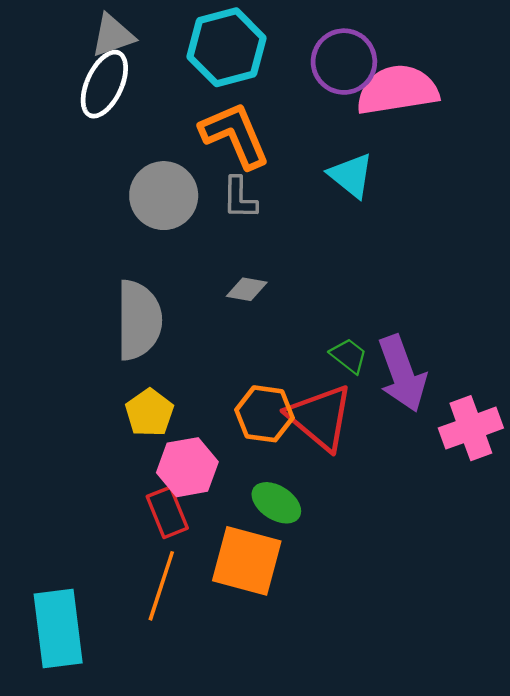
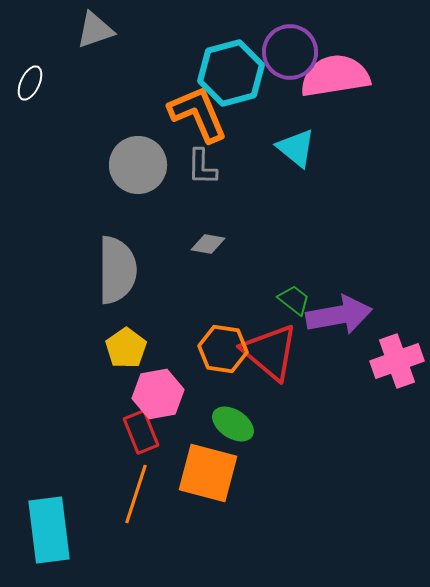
cyan hexagon: (227, 47) -> (231, 73), moved
white ellipse: (104, 84) -> (30, 83), moved, size x0.6
purple arrow: (402, 374) -> (339, 315), turned -80

